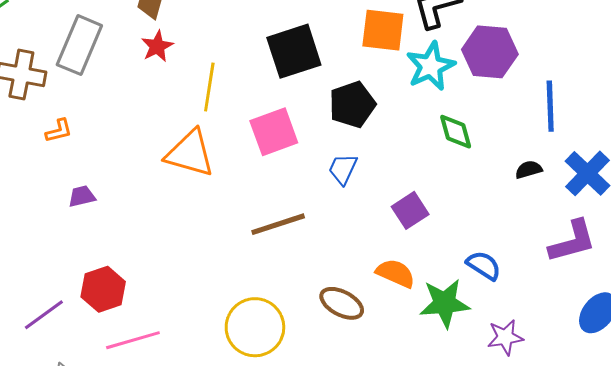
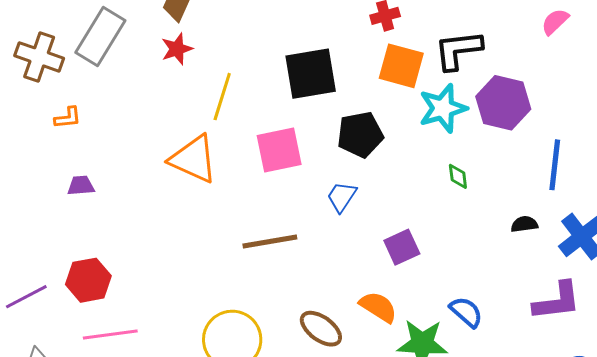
green diamond: (456, 132) -> (458, 176), size x0.7

